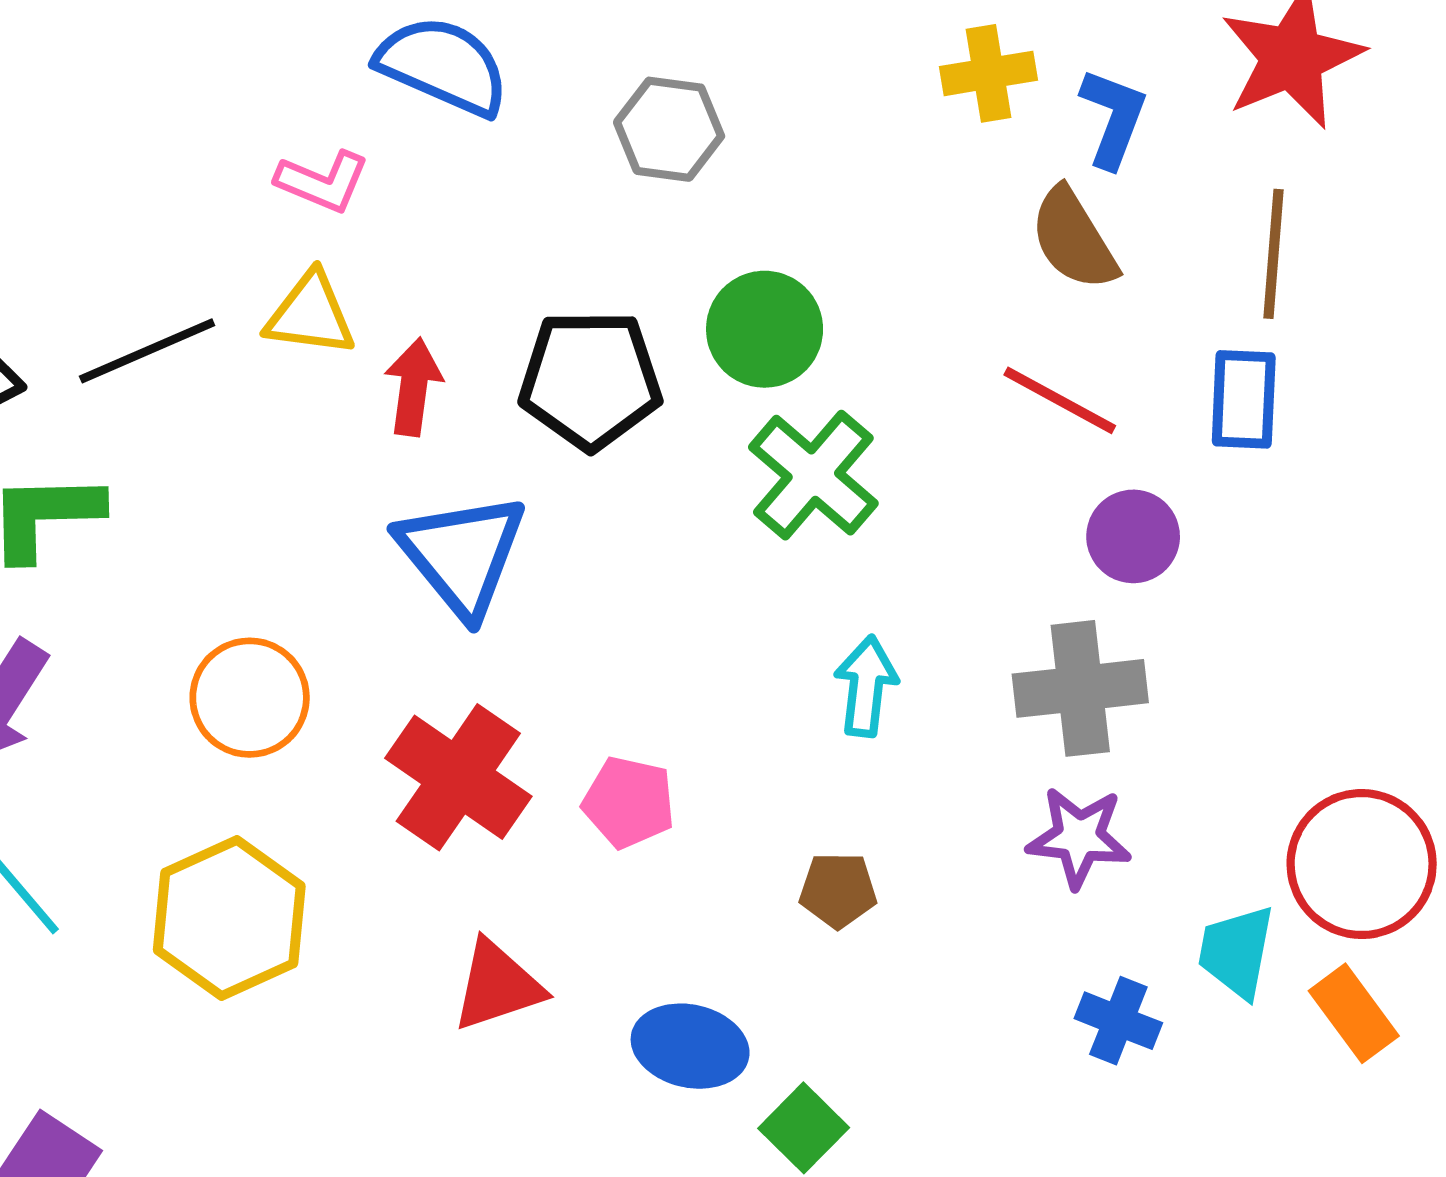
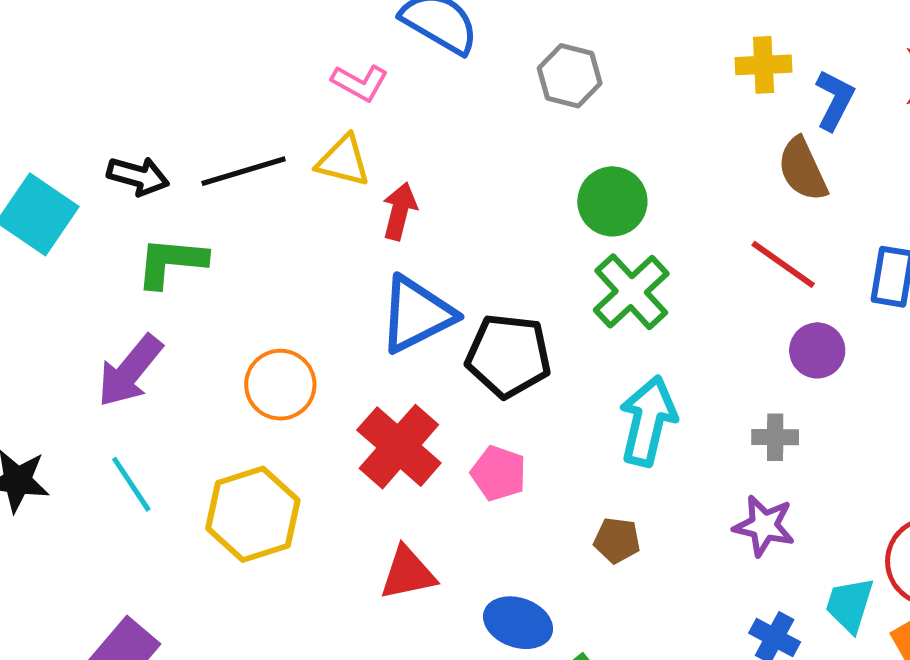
black pentagon: (590, 380) -> (508, 356), moved
blue triangle: (462, 555) -> (417, 314), turned 36
cyan arrow: (866, 686) -> (648, 421), size x1.5
gray cross: (1080, 688) -> (775, 437), size x0.6

